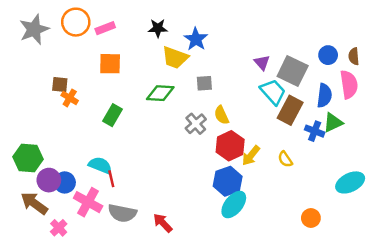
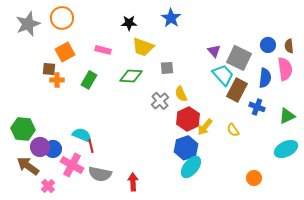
pink rectangle: (105, 28) -> (103, 50), moved, turned 35
blue star: (196, 39) -> (171, 18), moved
orange square: (110, 64) -> (65, 52), moved, turned -30
orange cross: (70, 98) -> (57, 80), turned -32
green rectangle: (113, 115) -> (89, 80), moved
green triangle: (333, 122) -> (287, 116), moved
red arrow: (163, 223) -> (133, 182), turned 42

